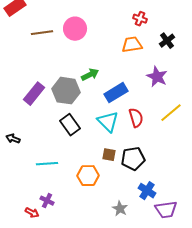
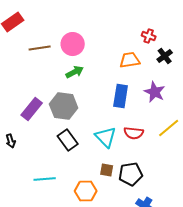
red cross: (140, 19) -> (149, 36), moved
green arrow: (90, 75) -> (75, 72), moved
blue rectangle: (116, 93) -> (121, 96), moved, turned -50
red semicircle: (136, 118) -> (134, 133), turned 114
black arrow: (13, 139) -> (11, 141), moved, turned -128

